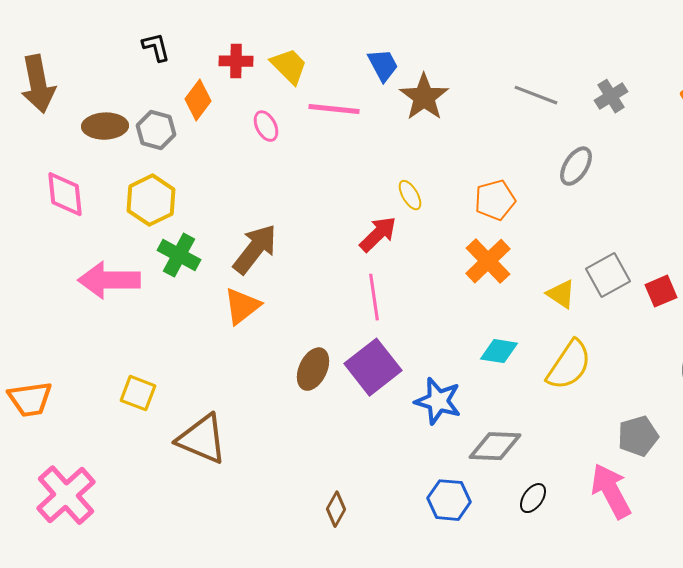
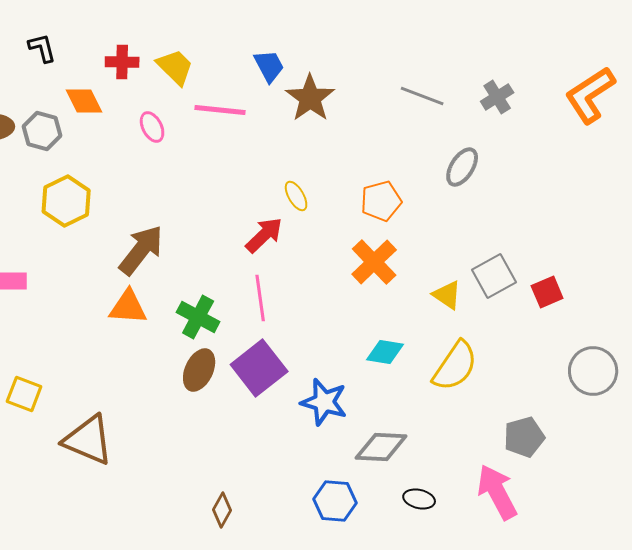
orange diamond: (198, 100) -> (84, 101), turned -63
yellow hexagon: (151, 200) -> (66, 201), moved
green cross: (179, 255) -> (198, 317), moved
orange triangle: (242, 306) -> (128, 307), turned 42
black ellipse: (533, 498) -> (419, 499), turned 68

